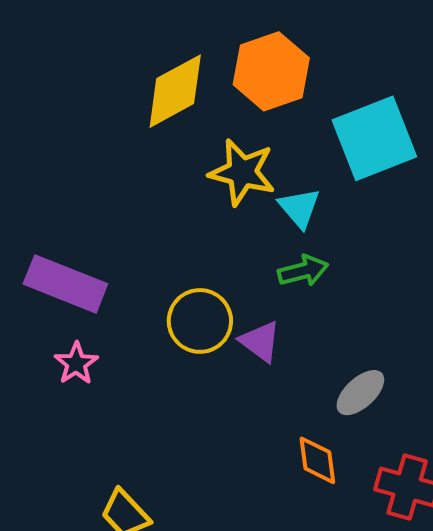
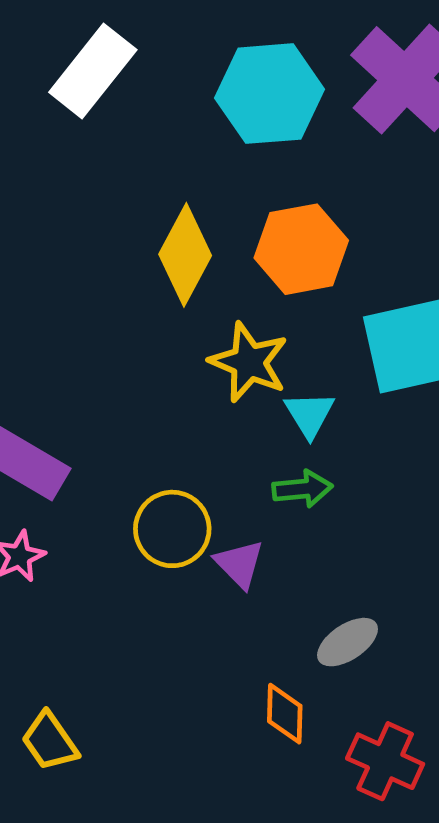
yellow diamond: (175, 91) -> (185, 255), turned -42

